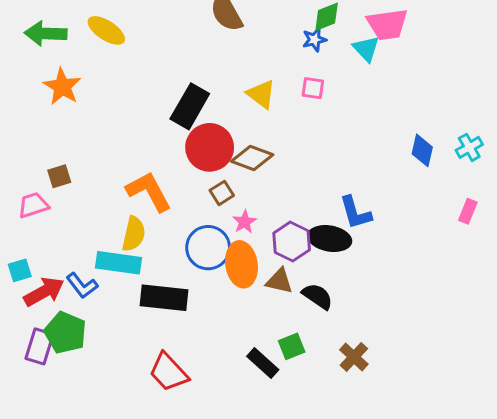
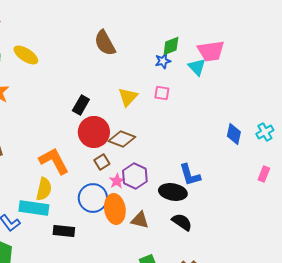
yellow triangle: (261, 94) -> (128, 97), turned 35
black rectangle: (190, 106) -> (81, 105), size x0.7
purple hexagon: (292, 242) -> (135, 176), moved
black semicircle: (317, 296) -> (182, 222), moved
black rectangle: (164, 298) -> (64, 231), size x0.7

